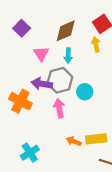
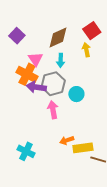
orange cross: (20, 101) -> (27, 74), moved
yellow rectangle: (96, 139) -> (83, 148), moved
orange arrow: (74, 141) -> (67, 140), turned -40
cyan cross: (30, 153) -> (26, 151), turned -30

